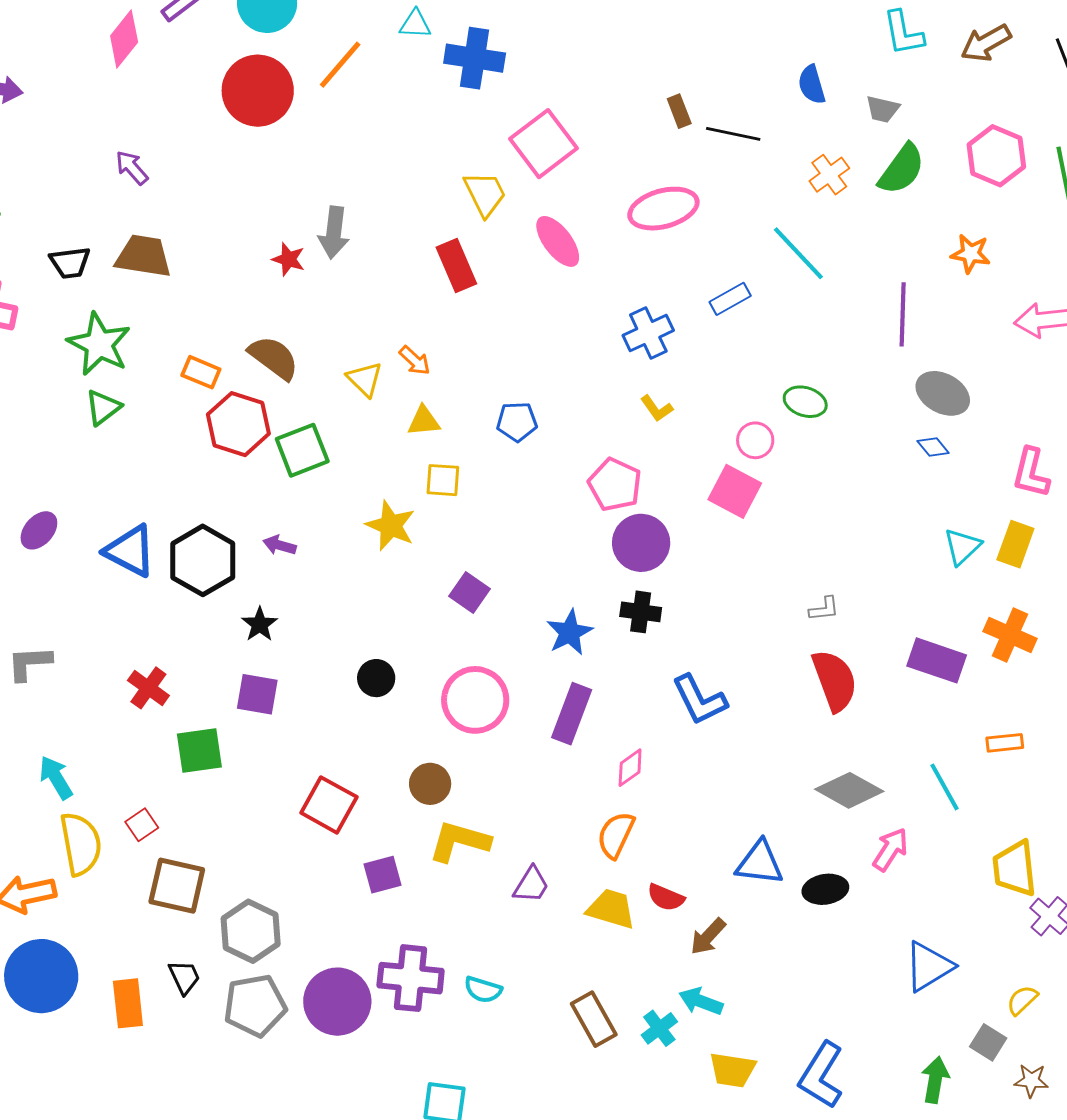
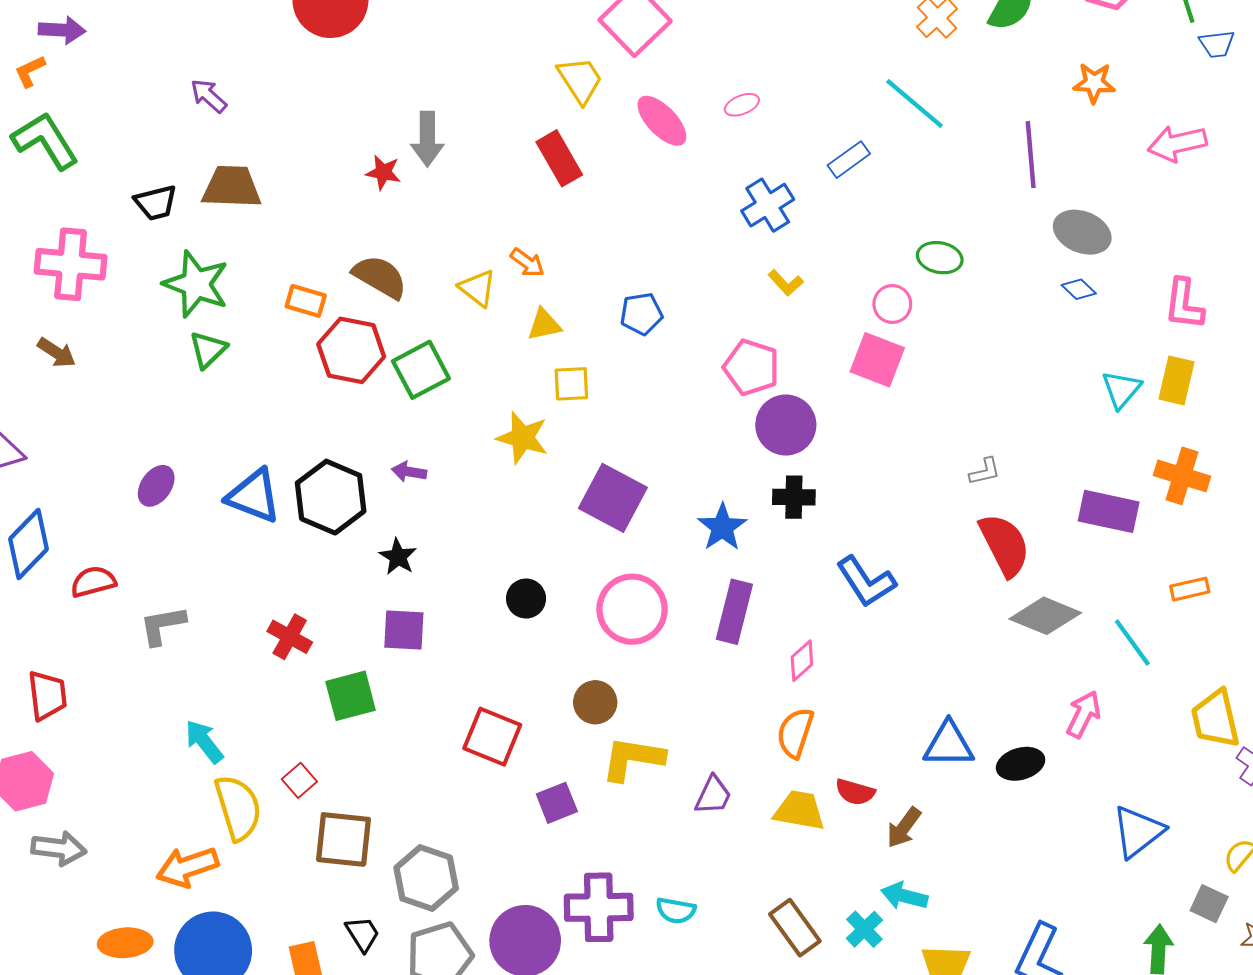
pink ellipse: (663, 209) -> (742, 105), moved, size x0.5
purple square: (469, 593) -> (613, 498), size x1.6
gray diamond: (849, 790) -> (1045, 616), moved

